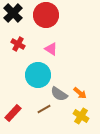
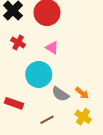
brown line: (44, 109) -> (47, 120), moved
red rectangle: (13, 113) -> (14, 103), moved, turned 66

